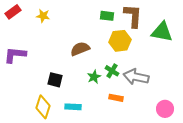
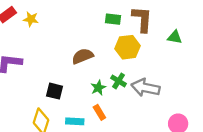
yellow star: (43, 16) -> (31, 19), moved
green triangle: (162, 32) -> (175, 37), size x0.6
orange rectangle: (116, 98) -> (99, 112), moved, turned 48

